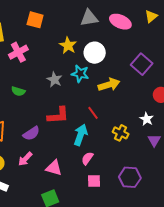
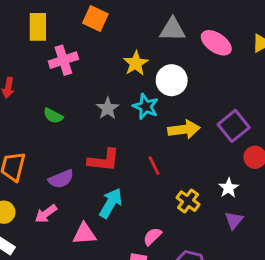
purple square: (142, 64) -> (234, 126), moved
cyan arrow: (81, 135) -> (111, 203), moved
pink semicircle: (87, 158) -> (152, 236), moved
pink triangle: (54, 168) -> (84, 234), turned -30

